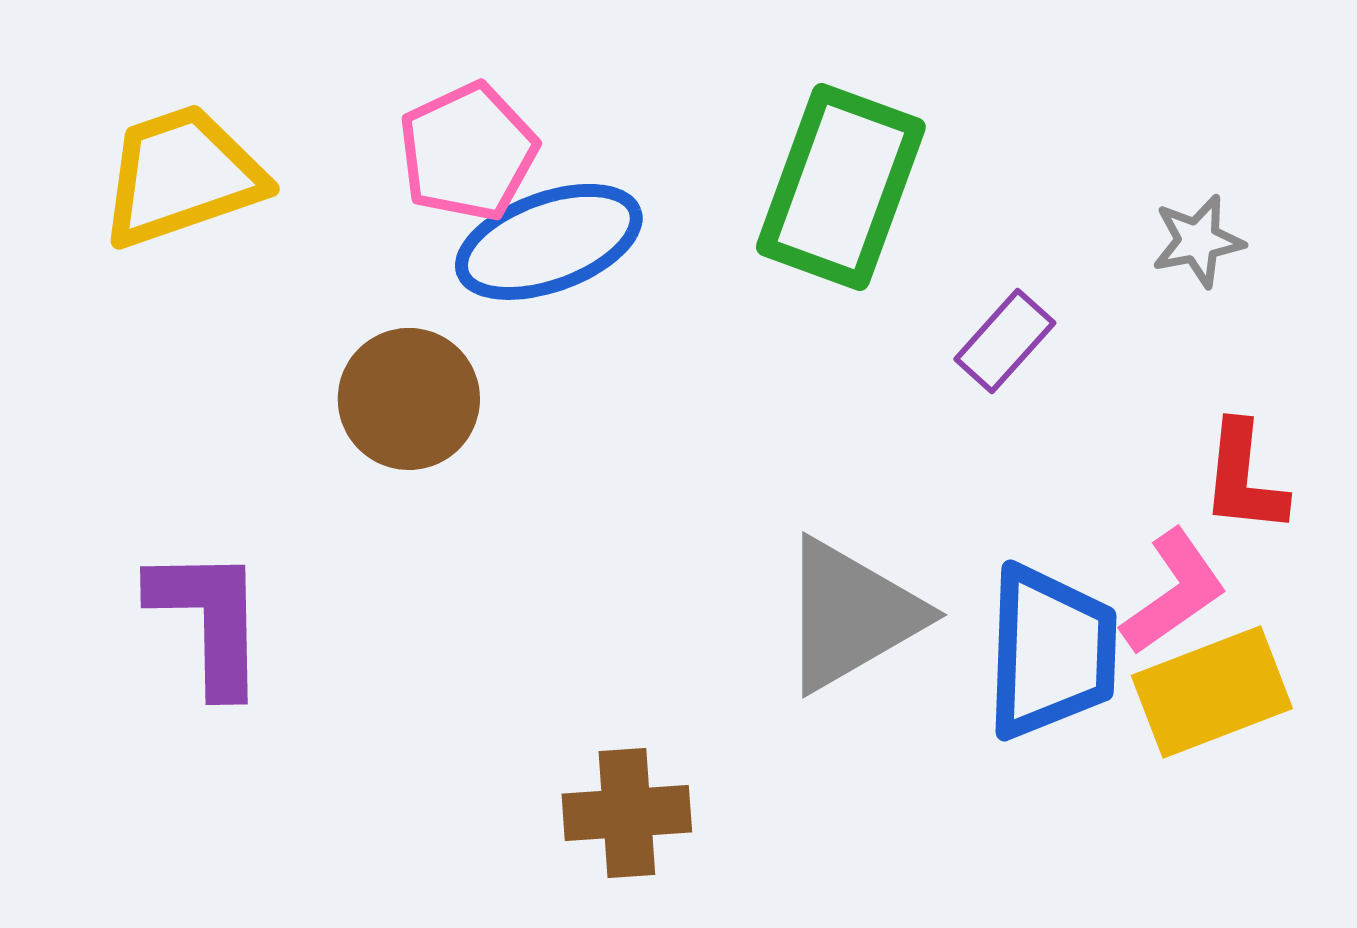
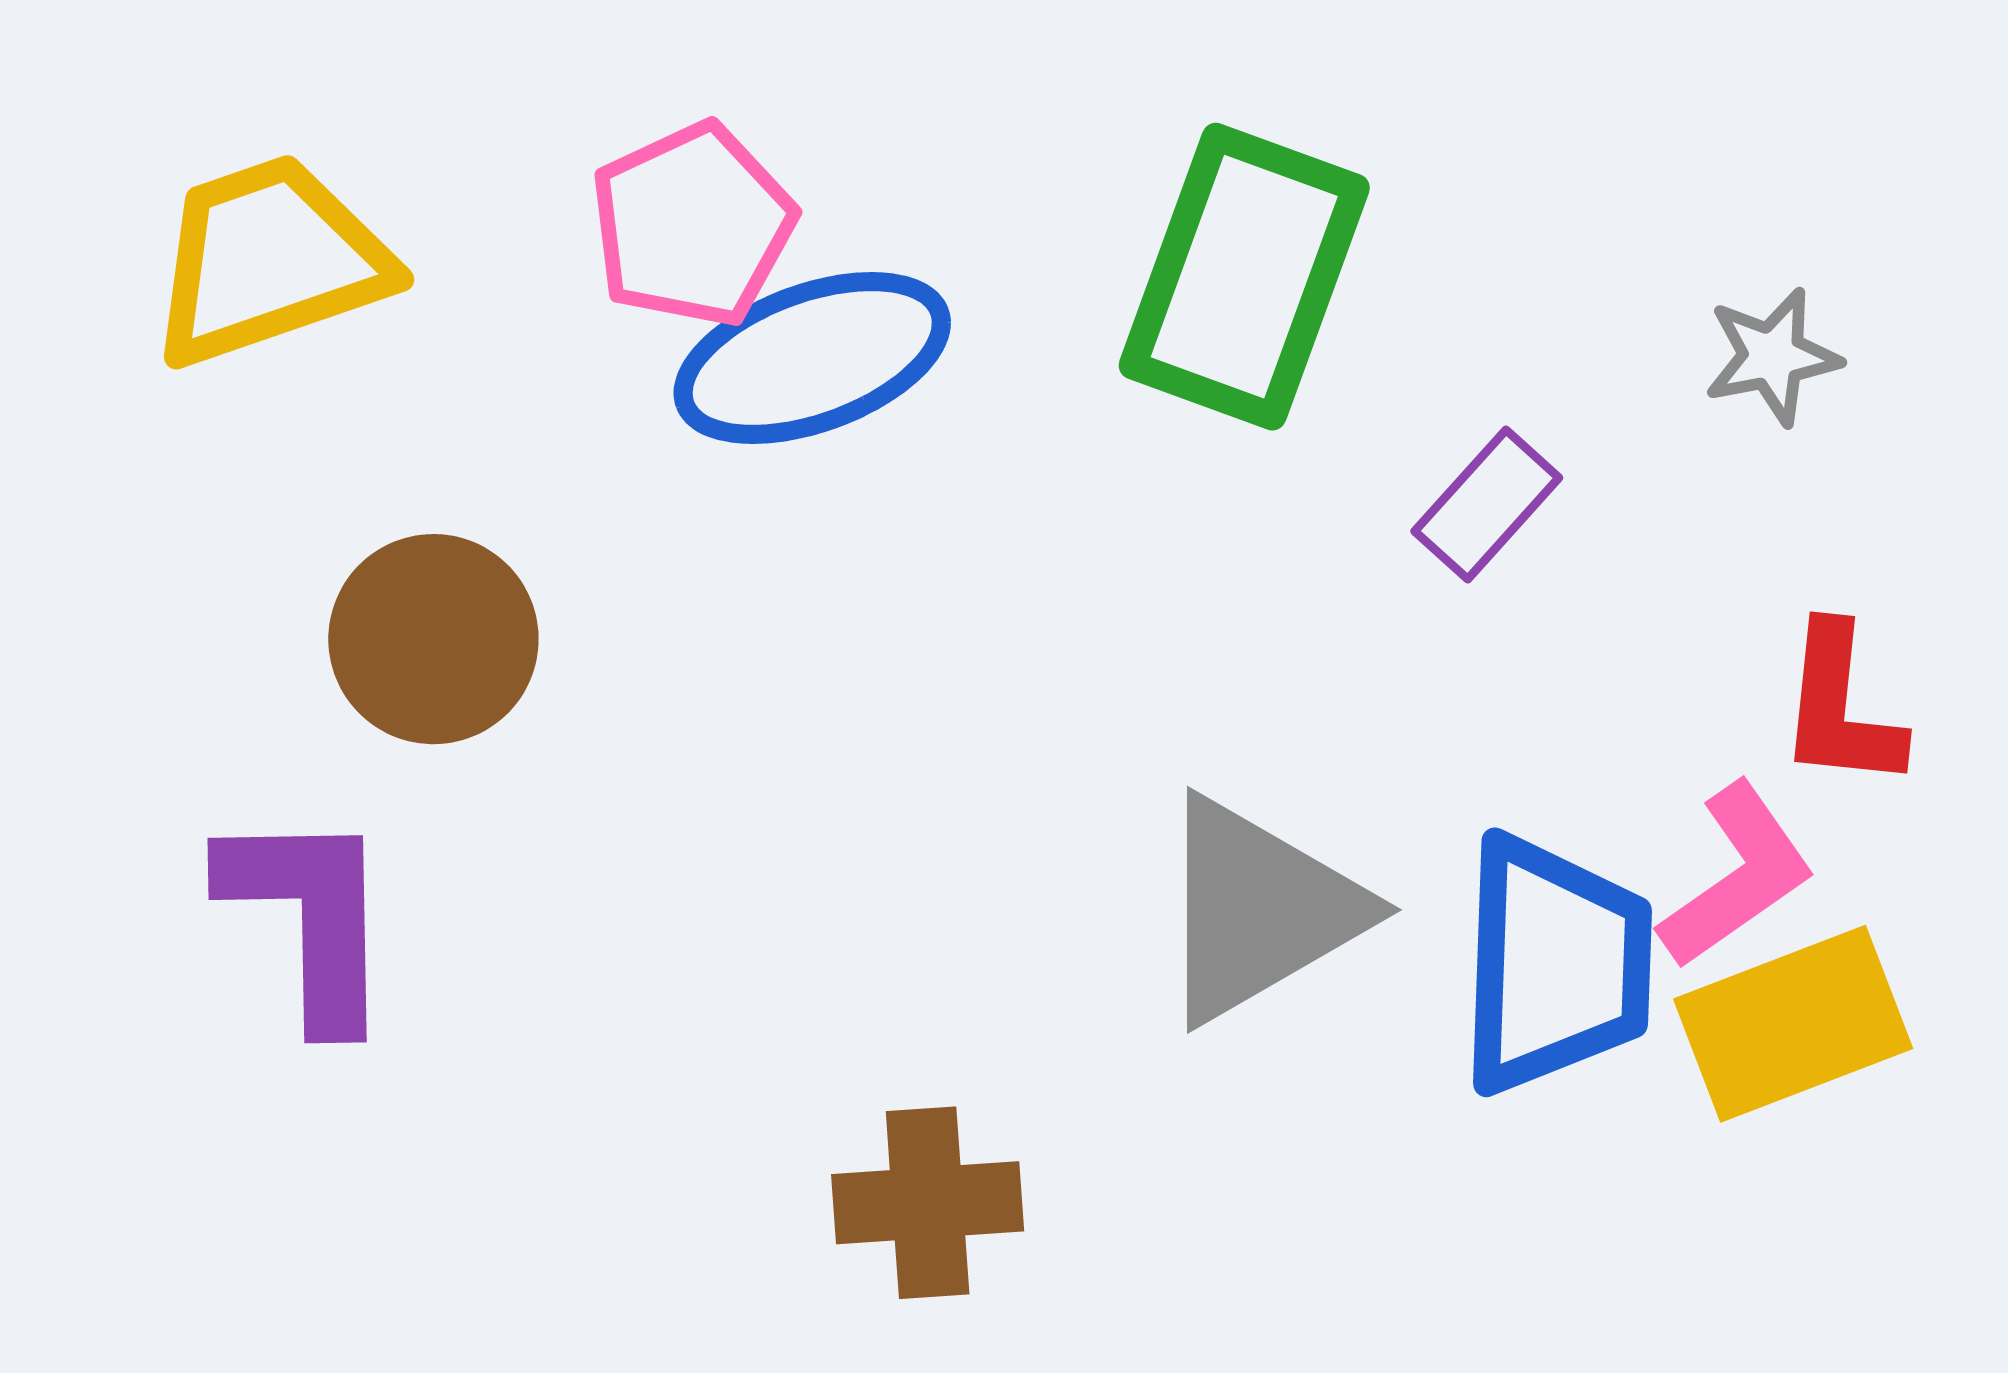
brown circle: (409, 399) -> (433, 639), moved

